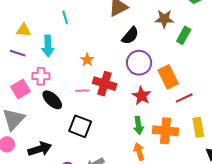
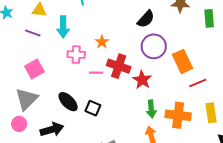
green rectangle: (184, 35) -> (209, 18), moved, turned -36
pink cross: (41, 76) -> (76, 55), moved
red star: (142, 96) -> (142, 80), moved
black ellipse: (52, 100) -> (68, 102), moved
black square: (80, 126) -> (93, 108), size x0.7

